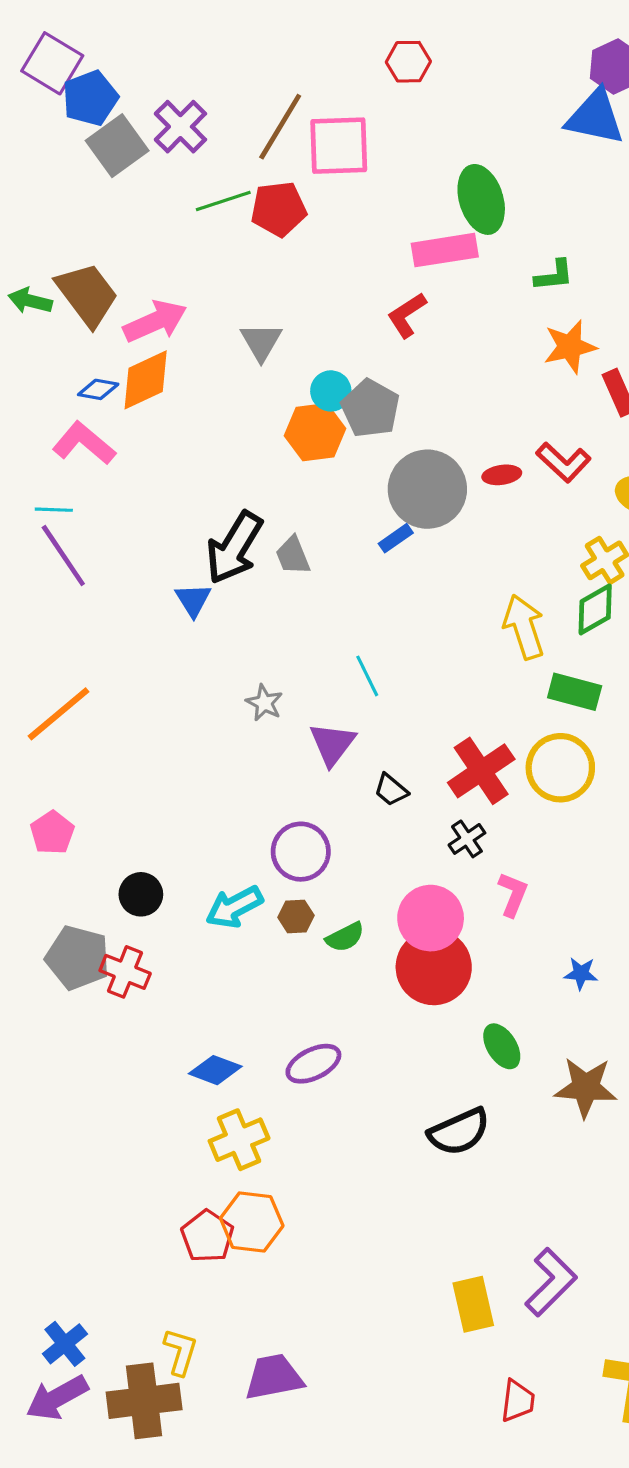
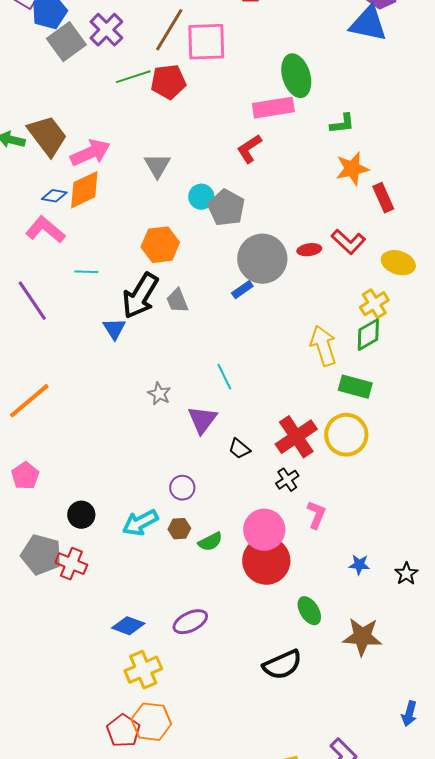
orange hexagon: (315, 432) -> (160, 245), moved
cyan line: (54, 510) -> (86, 272), moved
purple circle: (301, 852) -> (182, 488), size x0.7

